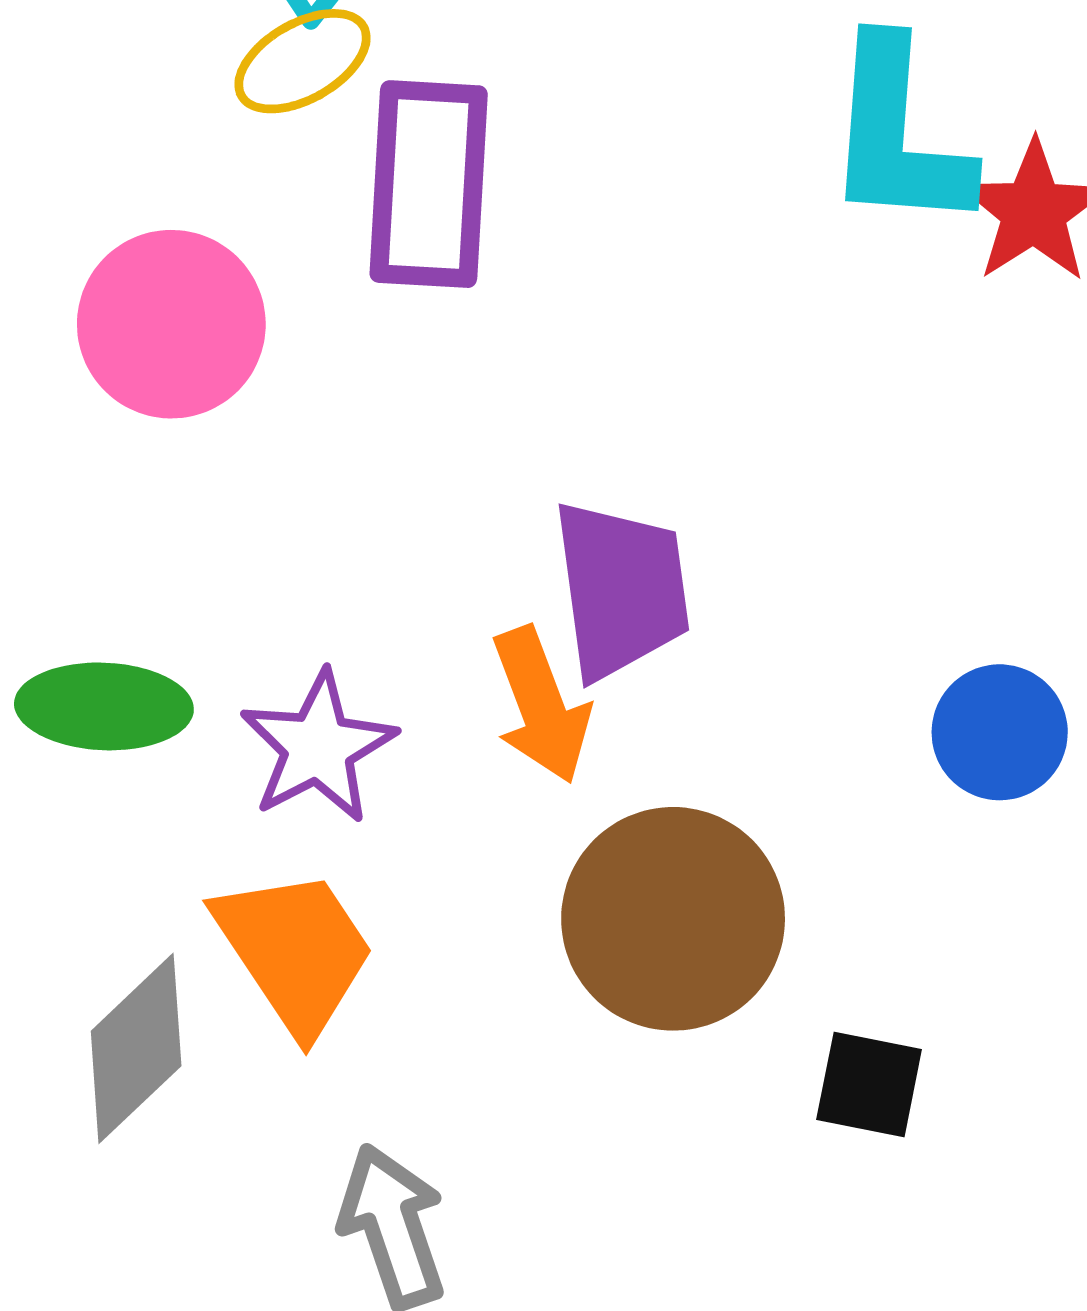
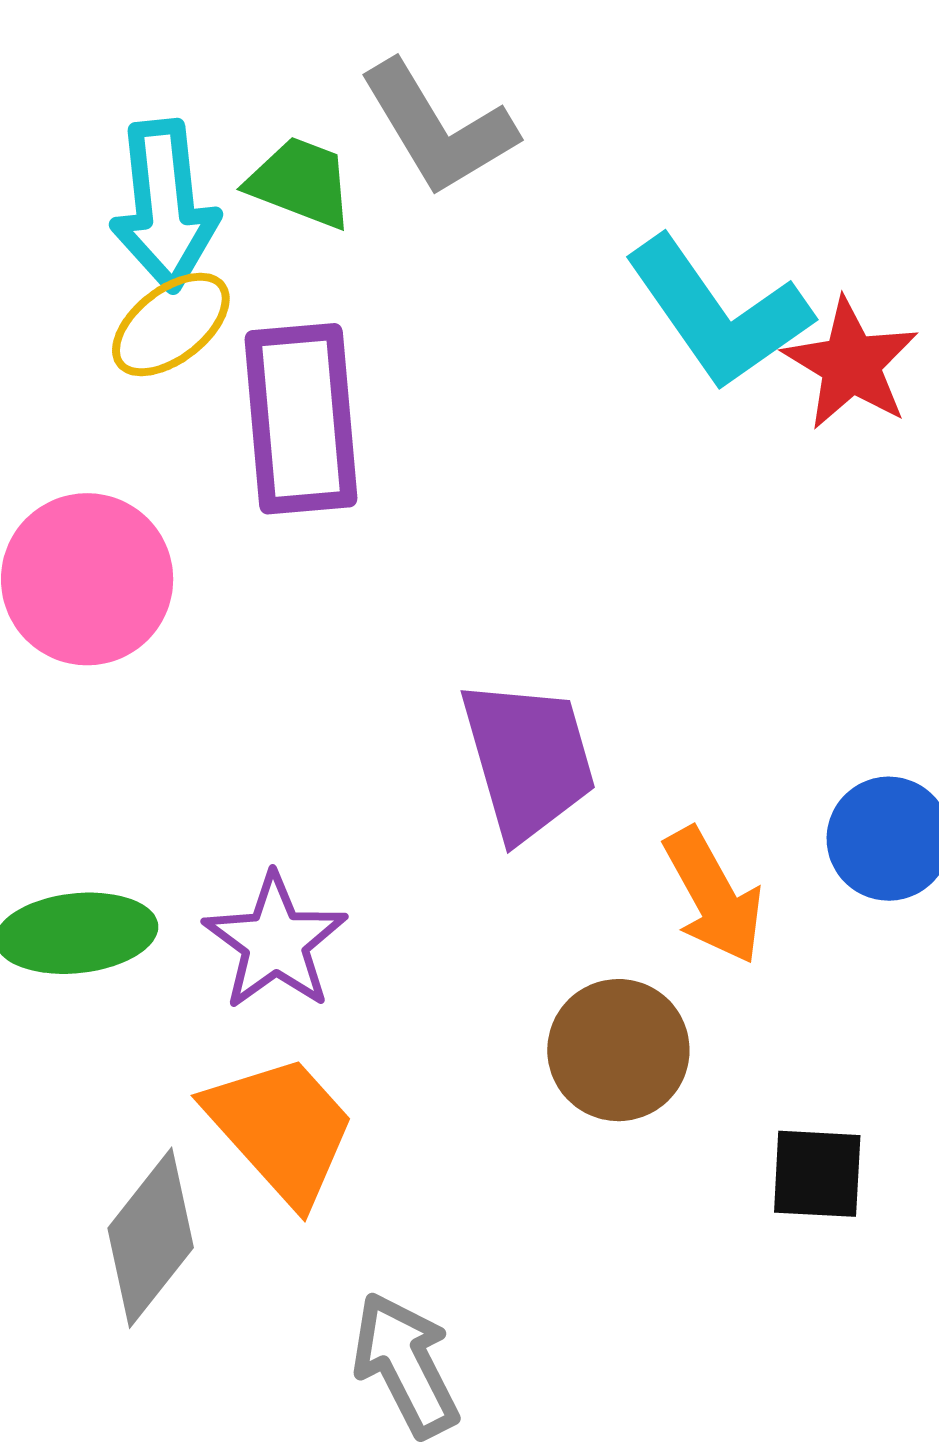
cyan L-shape: (898, 135) -> (718, 313), turned -31
orange arrow: (541, 705) -> (713, 896), moved
brown circle: (673, 919) -> (618, 1050), size x0.7

